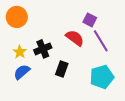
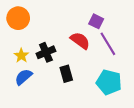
black rectangle: (62, 69) -> (66, 74), turned -35
cyan pentagon: (102, 77) -> (109, 82), turned 30

